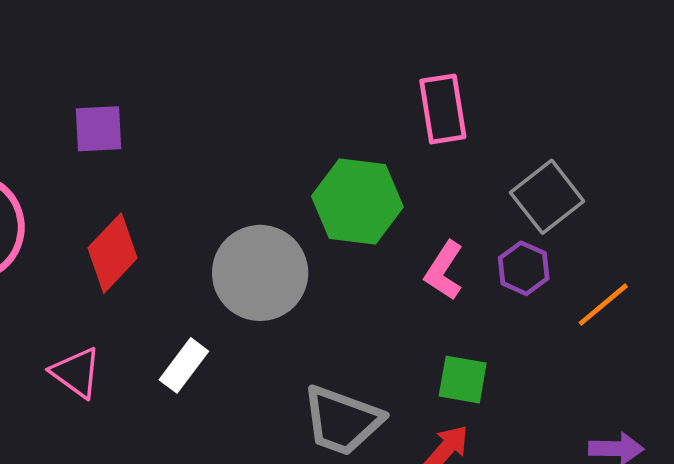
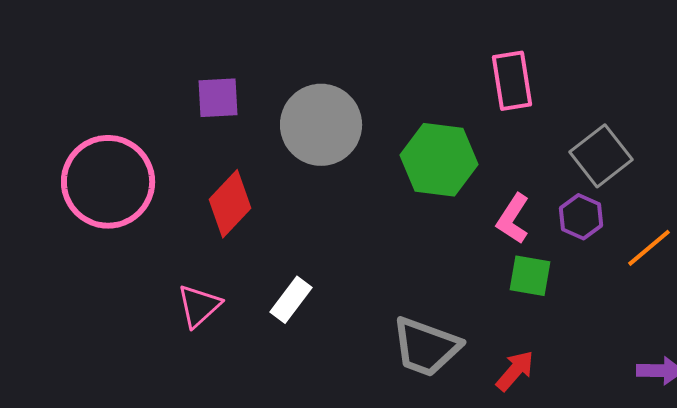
gray circle: (260, 273) -> (321, 125), moved
pink triangle: (76, 373) -> (199, 306), turned 42
green square: (463, 380) -> (530, 276), moved

